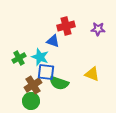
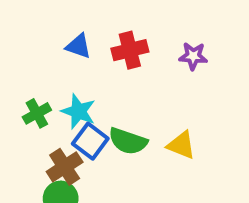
blue triangle: (53, 41) -> (78, 46), moved
blue square: (46, 72) -> (90, 141), turned 30
green semicircle: (59, 83) -> (128, 141), moved

